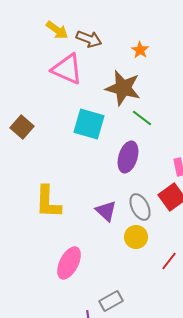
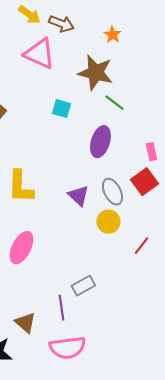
cyan square: (89, 124) -> (61, 109), size x0.6
pink ellipse: (69, 263) -> (21, 248), moved

